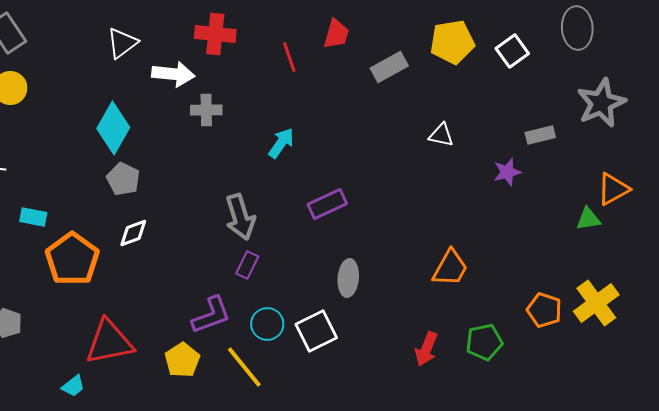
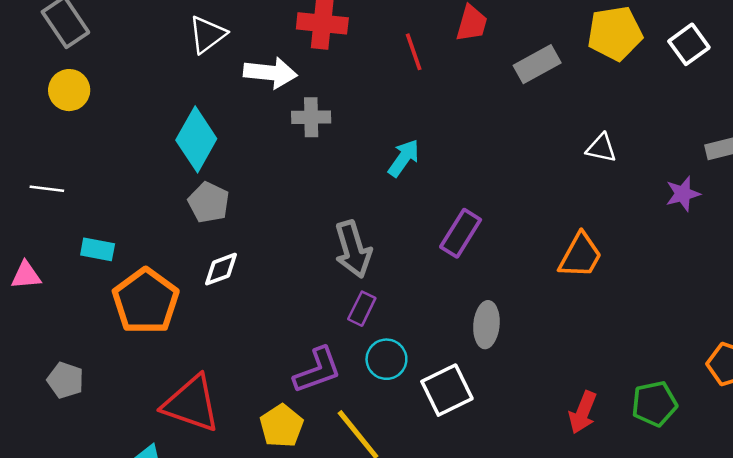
purple rectangle: (327, 204) -> (461, 233), turned -33
orange trapezoid: (450, 268) -> (580, 255), moved
cyan circle: (267, 324) -> (386, 359), moved
red triangle: (109, 342) -> (191, 404), turned 30

